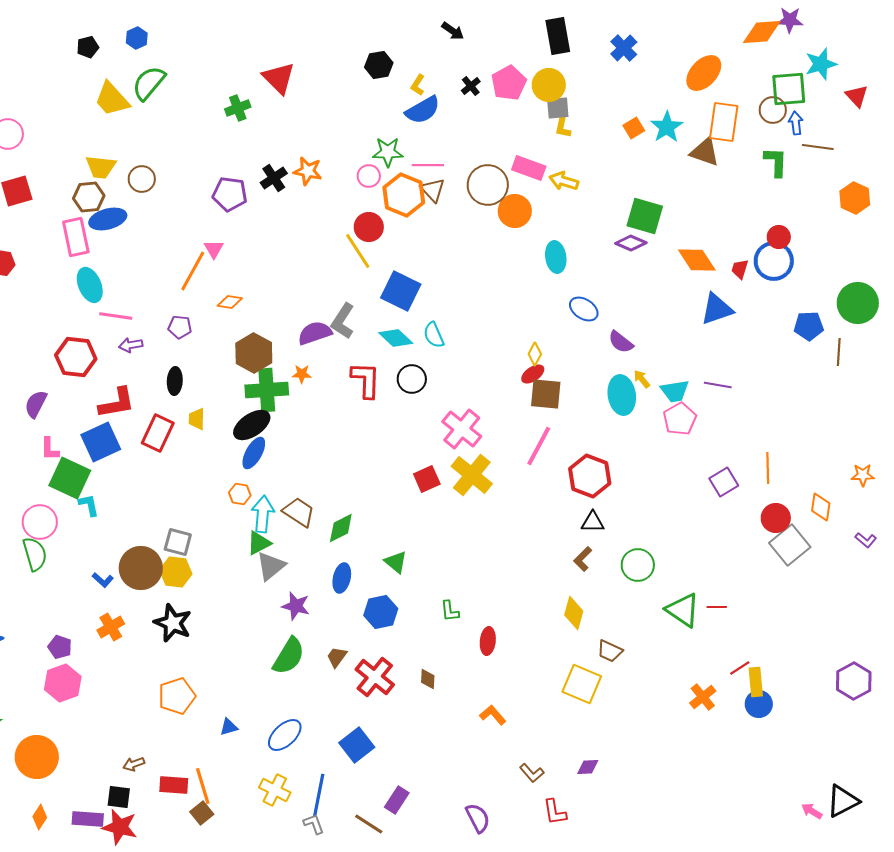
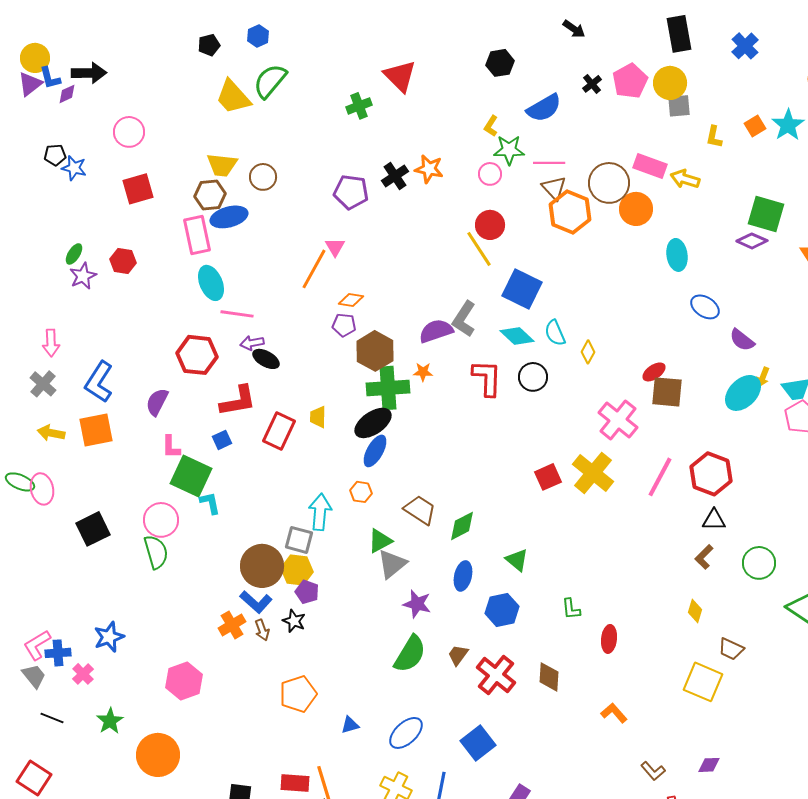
yellow L-shape: (418, 85) -> (491, 126), moved
yellow L-shape: (563, 127) -> (714, 137), moved
orange hexagon: (404, 195) -> (570, 212), moved
purple pentagon: (180, 327) -> (344, 325), moved
yellow diamond: (535, 354) -> (588, 352), moved
yellow arrow: (642, 379) -> (763, 377), turned -120
black ellipse: (175, 381) -> (266, 359), moved, turned -64
cyan ellipse: (622, 395) -> (743, 393), turned 54
pink cross: (462, 429) -> (618, 420), moved
blue square: (101, 442) -> (222, 440), size x0.5
pink line: (539, 446) -> (660, 477), moved
cyan arrow: (263, 514) -> (320, 512), moved
blue L-shape: (103, 580) -> (256, 602), moved, size x1.5
yellow diamond: (574, 613) -> (695, 611), size x0.7
black star: (173, 623) -> (294, 621), size x0.6
purple pentagon: (60, 647) -> (307, 592), moved
brown diamond: (428, 679) -> (549, 677), size x1.4
brown arrow: (134, 764) -> (262, 630), moved, turned -90

